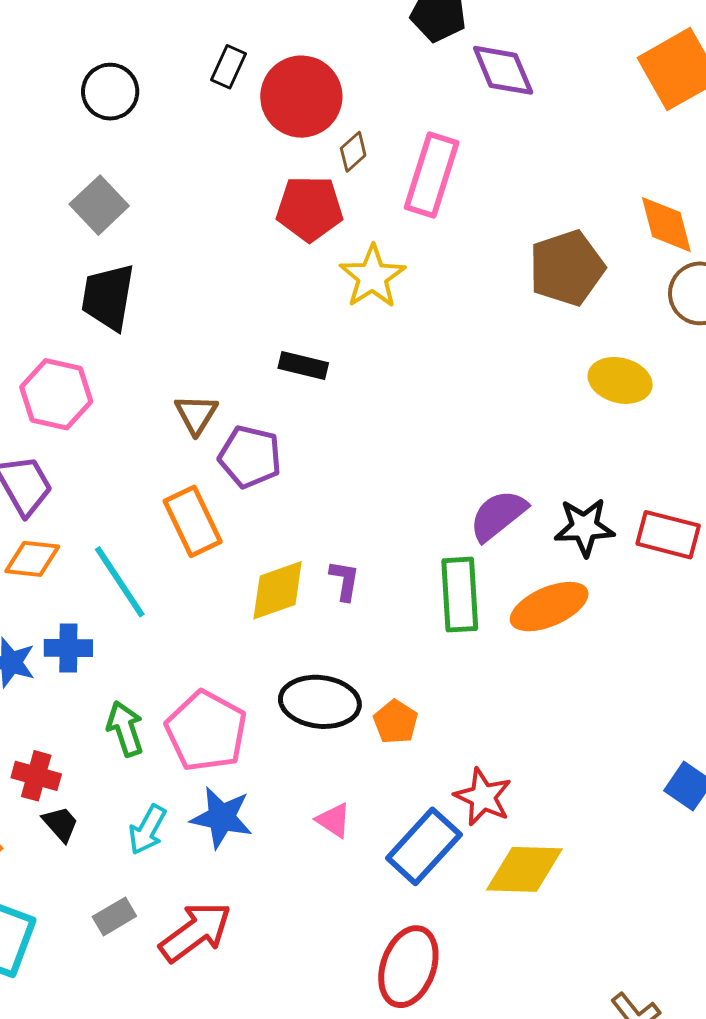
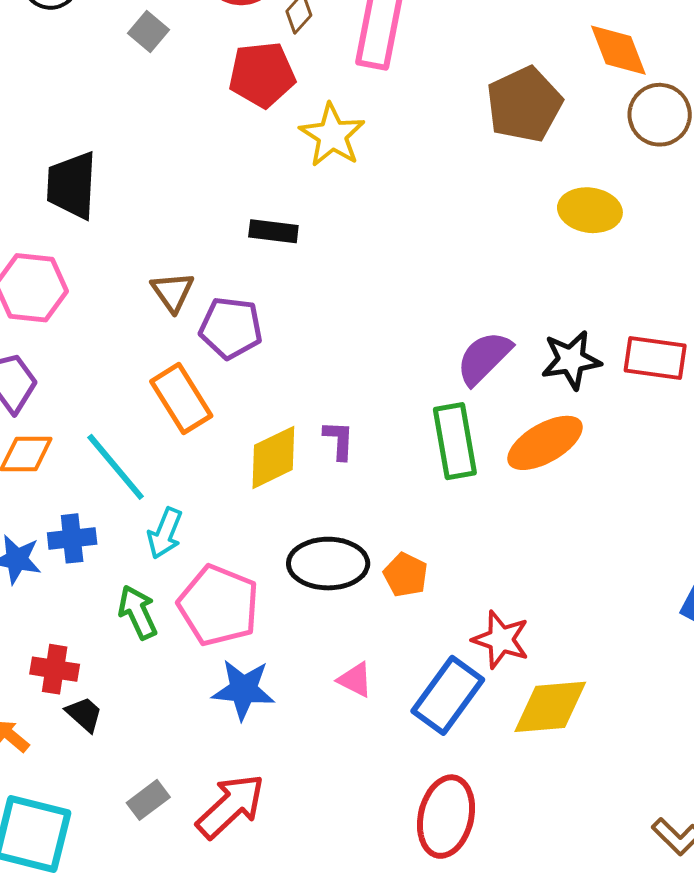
gray square: (99, 205) -> (148, 31), moved, size x0.7
cyan arrow: (147, 830) -> (165, 533), moved

